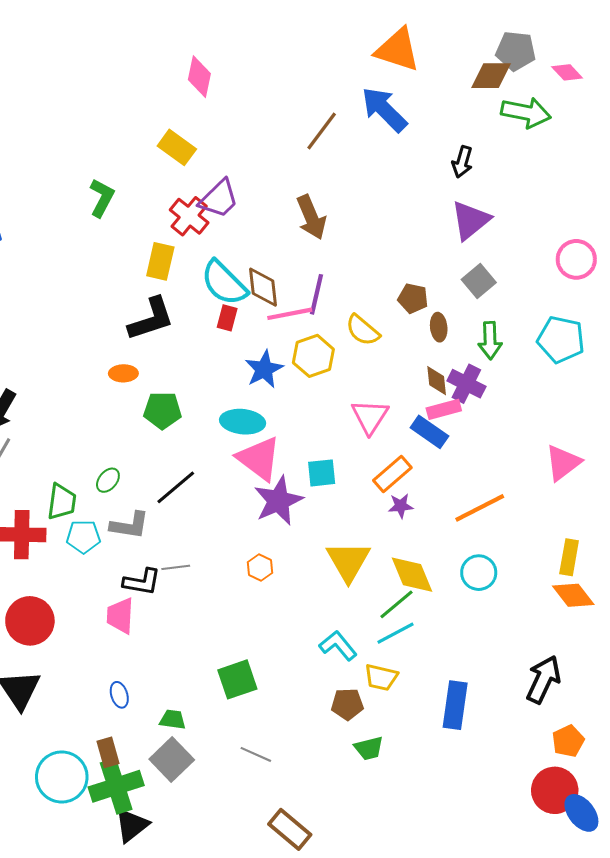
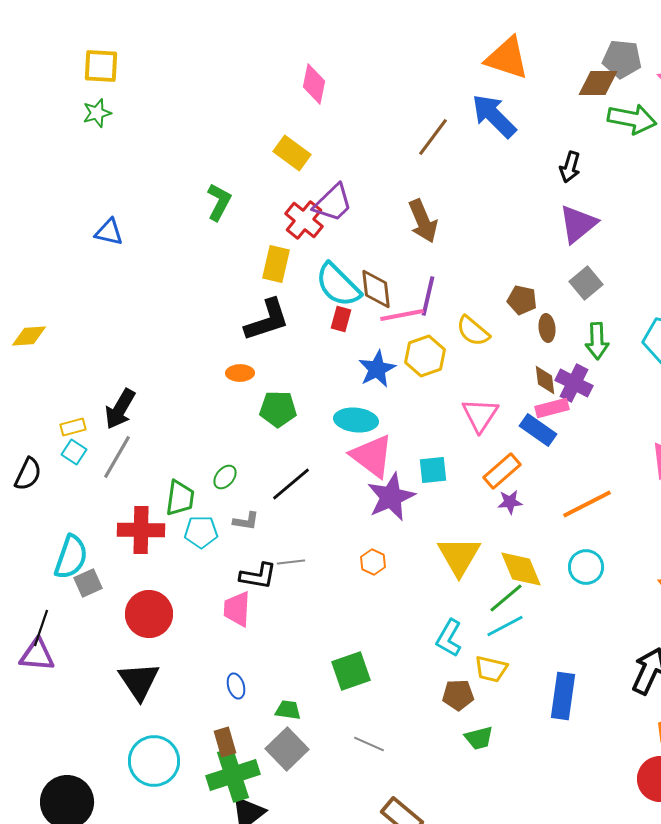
gray L-shape: (130, 525) -> (246, 521), size x0.7
cyan L-shape: (338, 646) -> (449, 638), turned -111
cyan circle: (62, 777) -> (154, 761), moved

